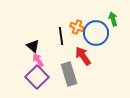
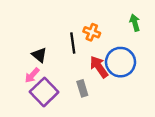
blue circle: (96, 33) -> (120, 62), moved
pink arrow: (38, 60) -> (32, 75), moved, turned -104
gray rectangle: (69, 74) -> (82, 88), size x0.6

